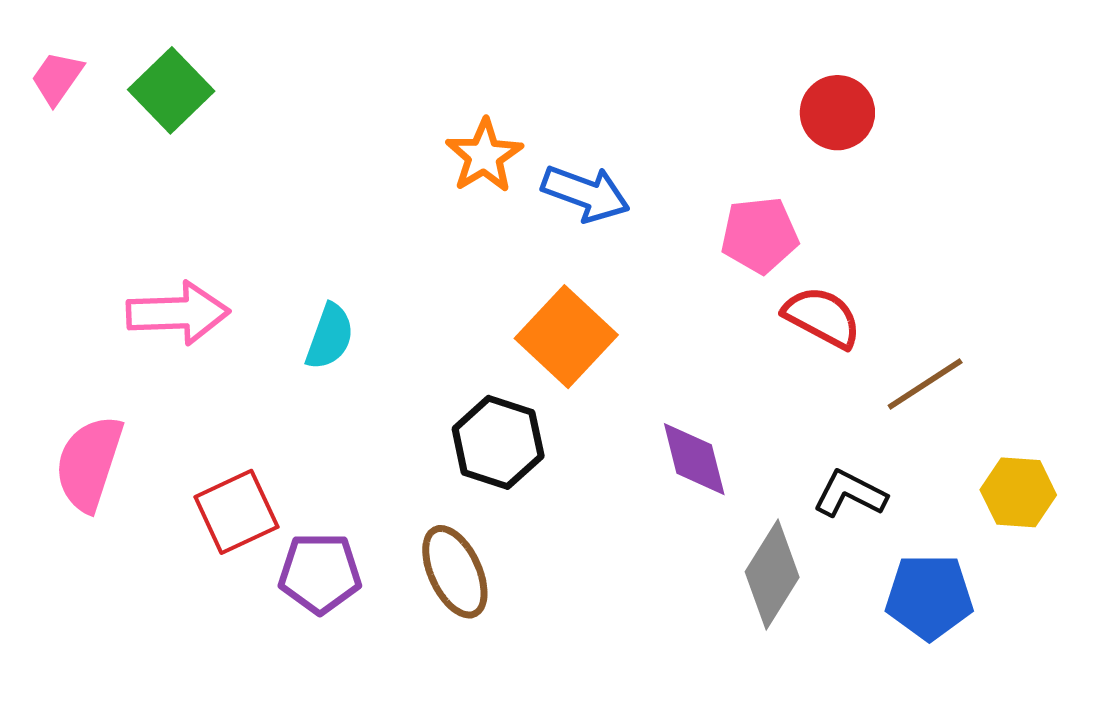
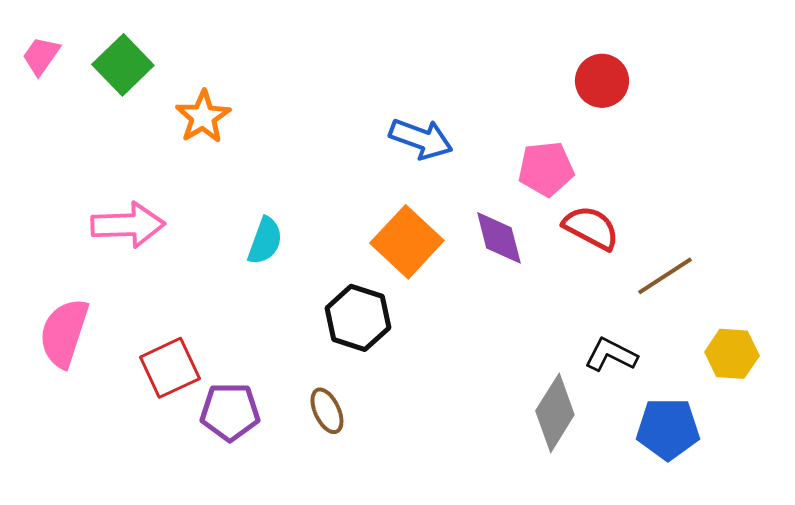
orange star: (484, 156) -> (203, 117), moved
cyan semicircle: (330, 337) -> (265, 241), moved
purple diamond: (694, 459) -> (499, 238), moved
brown ellipse: (455, 572) -> (327, 411), size x0.7

